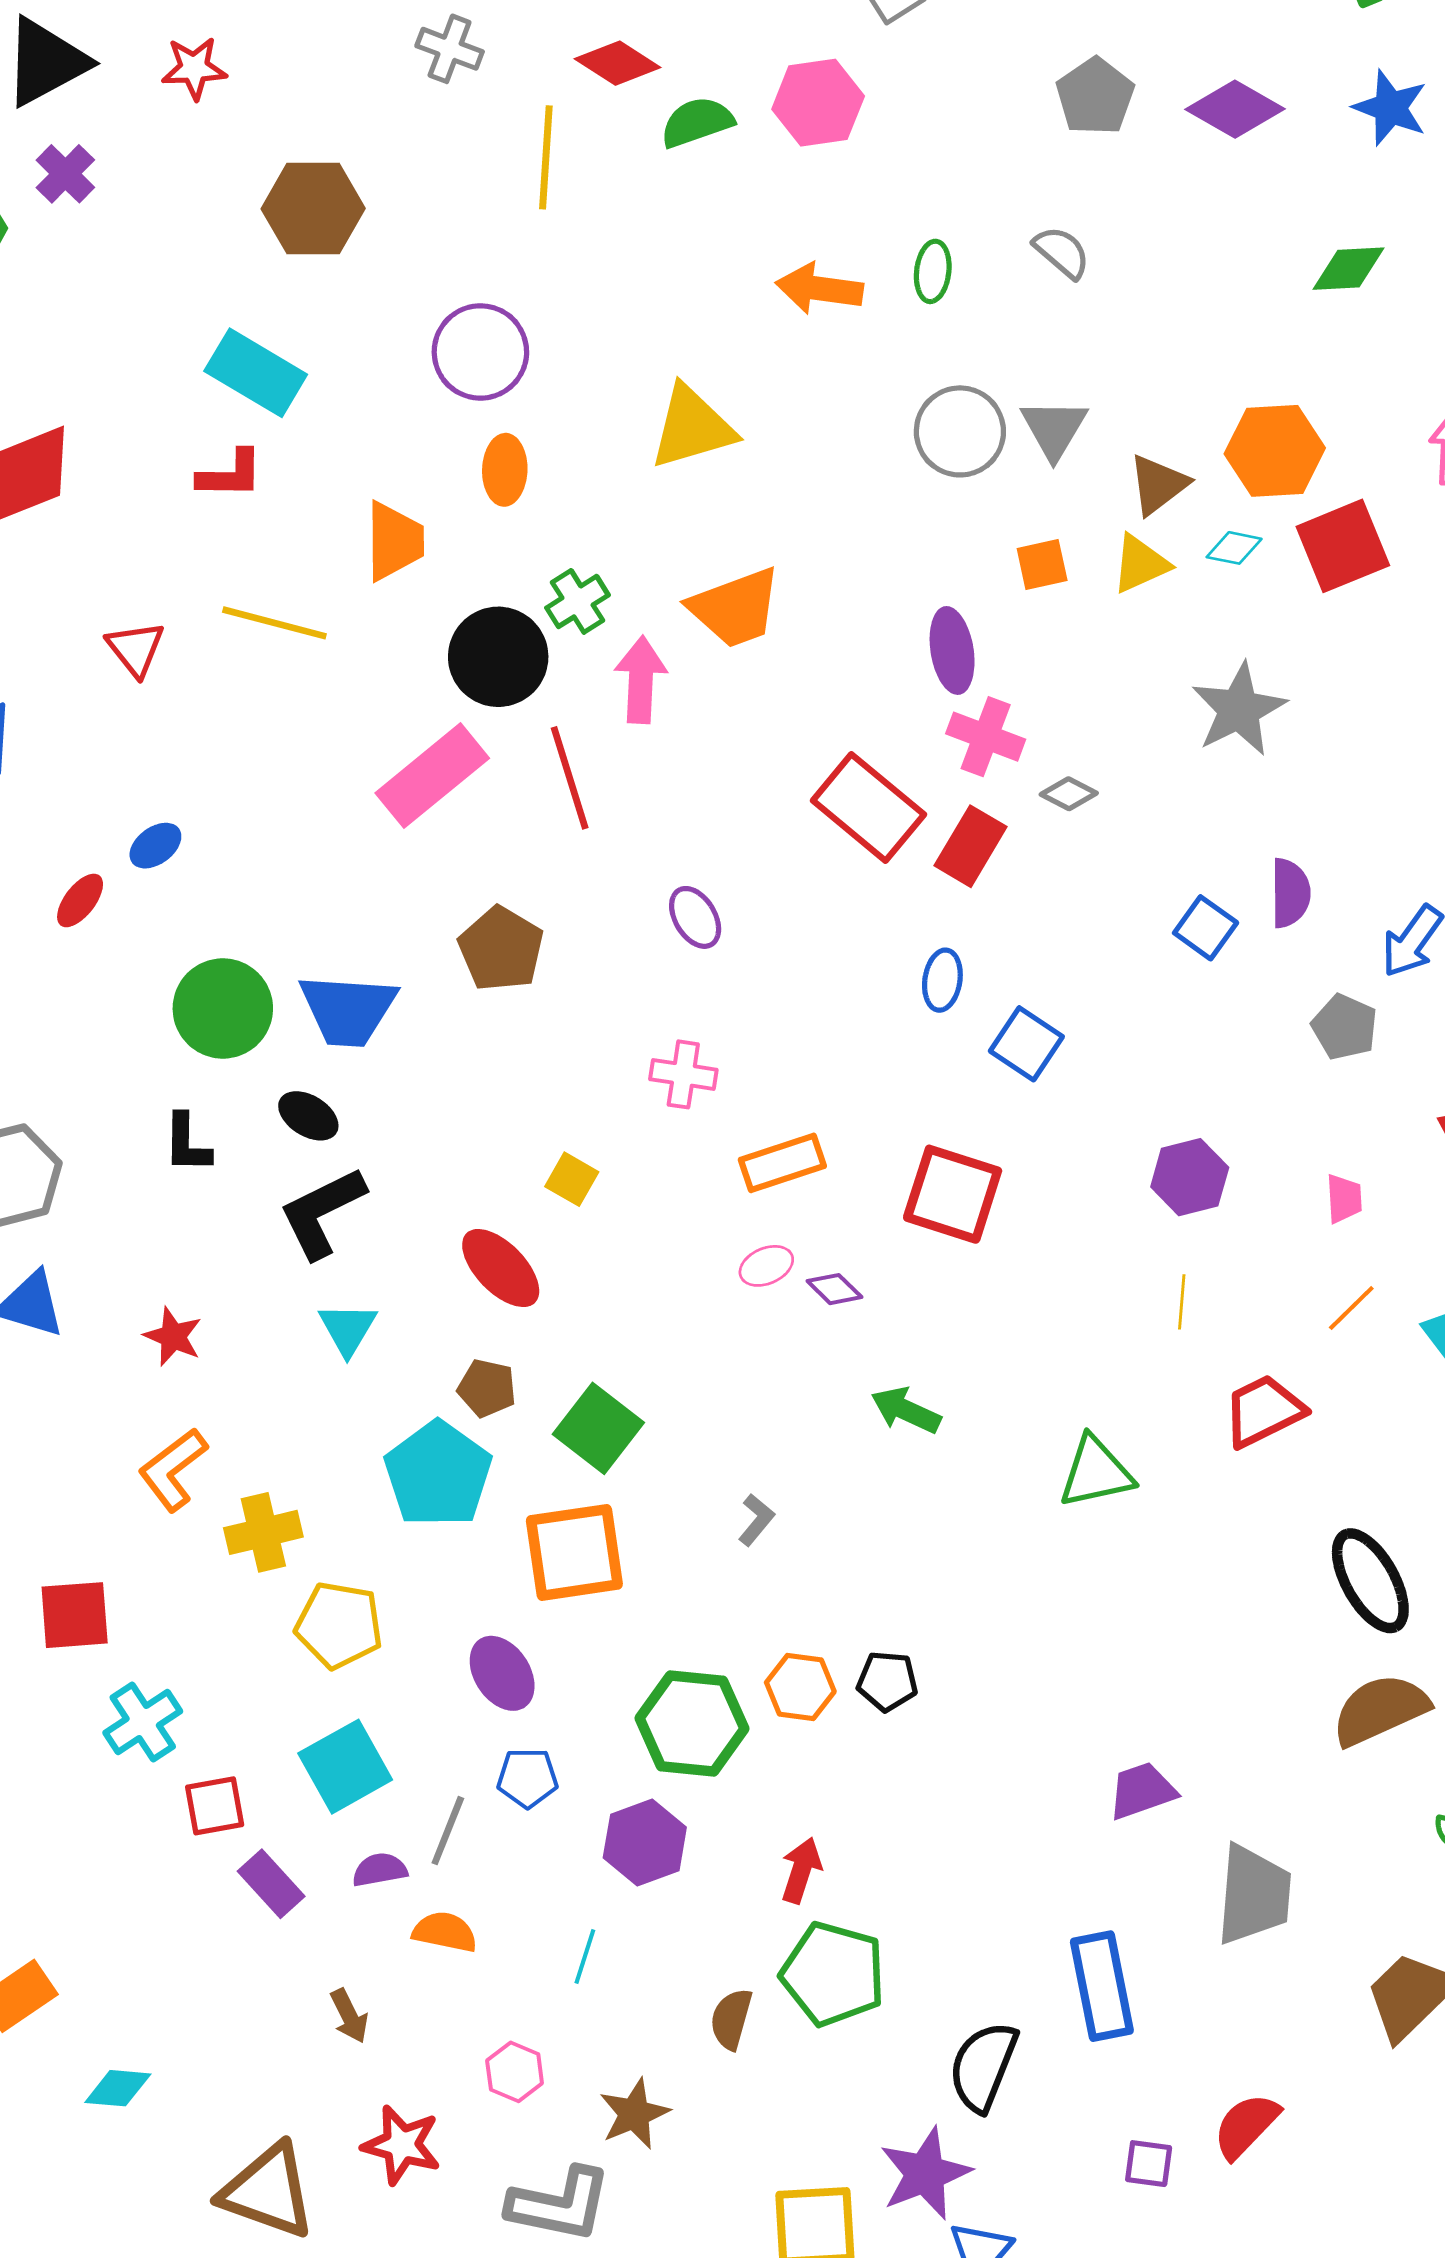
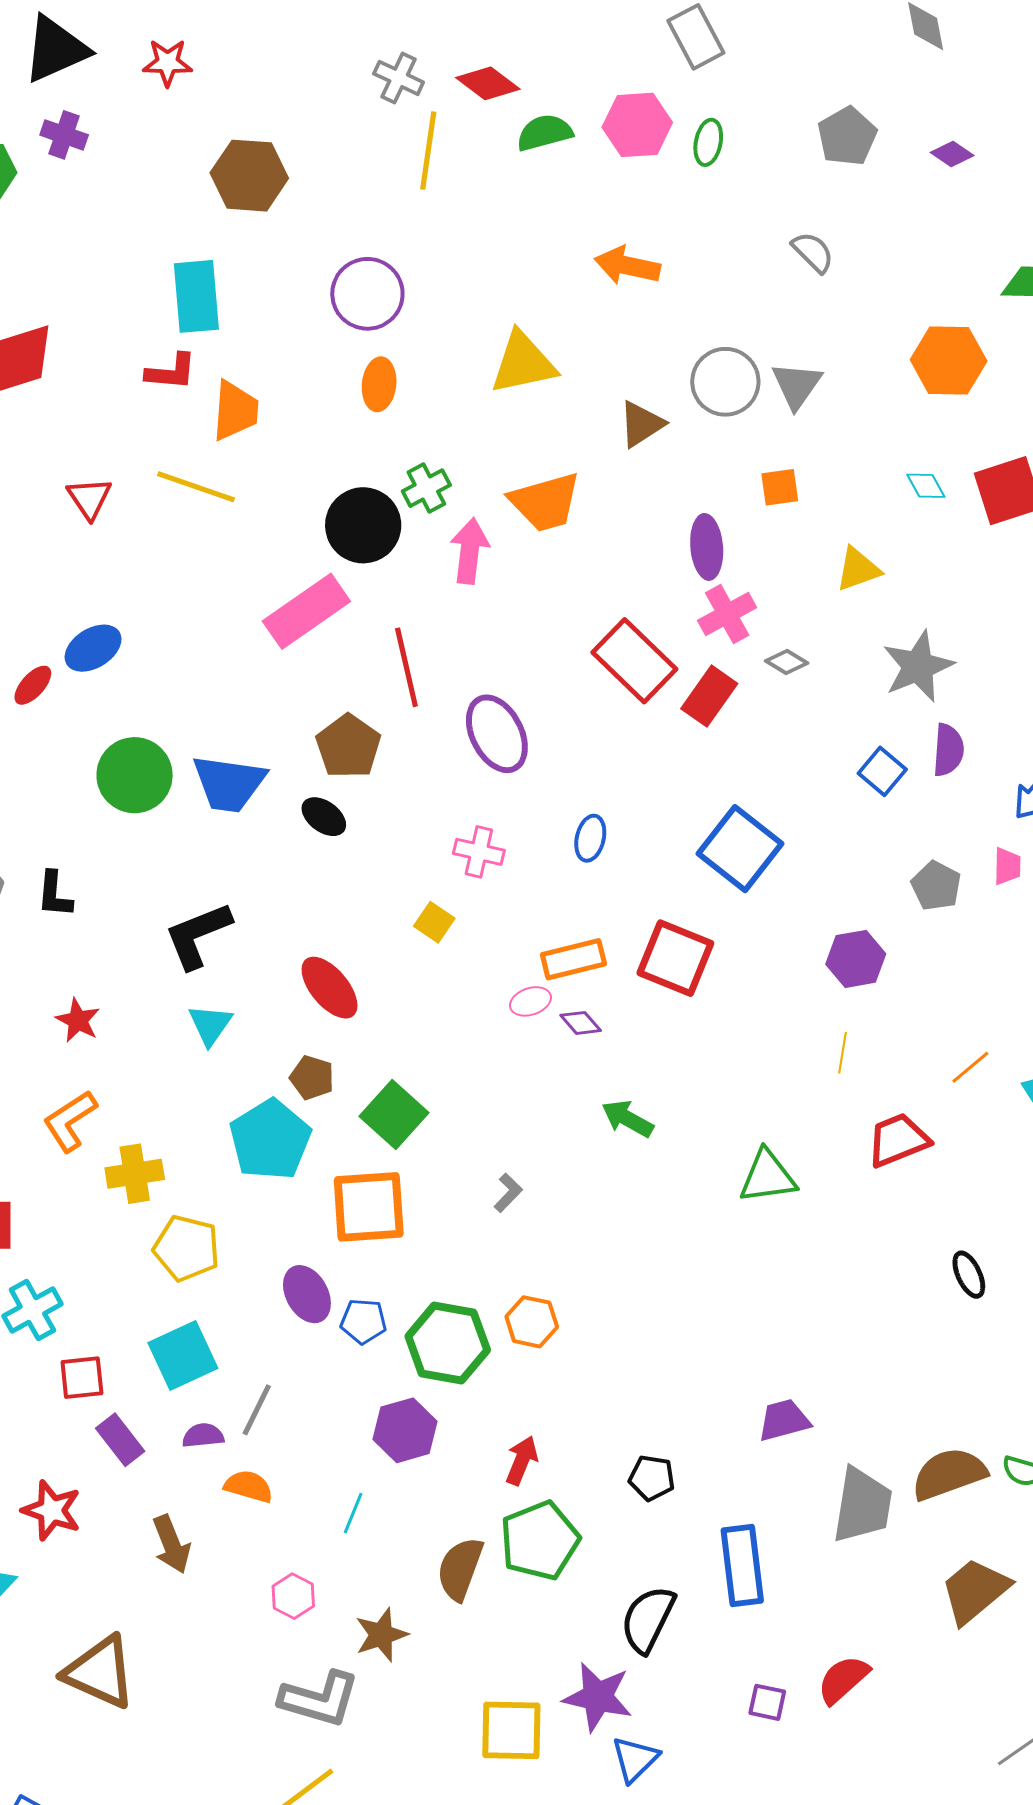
gray cross: (450, 49) -> (399, 78), moved
purple diamond: (1235, 109) -> (952, 154), size x0.6
purple cross: (65, 174) -> (64, 135), turned -30
green ellipse: (933, 271) -> (708, 142), moved
cyan rectangle: (256, 373) -> (196, 296), turned 50
orange hexagon: (1275, 451) -> (949, 360), moved
brown triangle: (1158, 485) -> (641, 424), moved
orange trapezoid: (394, 541) -> (235, 411), moved
cyan diamond: (1234, 548) -> (926, 486), turned 45
yellow triangle: (1140, 564) -> (858, 569), moved
gray star: (1239, 709) -> (918, 666), moved
pink cross: (986, 737) -> (727, 614), turned 36
red line: (570, 778) -> (406, 667), moved
blue ellipse: (155, 846) -> (93, 648), size x1.4
purple ellipse: (695, 917) -> (497, 734), size x1.6
blue ellipse: (942, 980) -> (590, 838), moved
gray pentagon: (1345, 1027) -> (936, 886), moved
blue square: (1026, 1044) -> (740, 849), size x1.5
black ellipse: (308, 1116) -> (324, 817), moved
black L-shape: (187, 1143) -> (54, 894), moved
orange rectangle: (782, 1163) -> (573, 959), moved
yellow square: (572, 1179) -> (434, 922), moved
pink trapezoid: (1344, 1199) -> (1007, 866), moved
black ellipse: (1370, 1581) -> (969, 1275), size x0.6
black pentagon: (887, 1681) -> (652, 1478), moved
brown semicircle: (1380, 1710) -> (949, 1474), moved
blue pentagon: (527, 1778) -> (363, 1321), moved
green pentagon: (833, 1974) -> (540, 1541), turned 30
brown arrow: (349, 2016) -> (171, 1544), size x1.4
brown semicircle: (731, 2019) -> (460, 1569), size x1.4
red star: (402, 2145) -> (52, 1510), moved
purple star: (925, 2174) -> (598, 1697), turned 30

